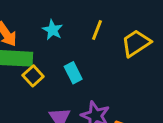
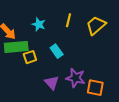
yellow square: (33, 76) -> (30, 57), turned 32

